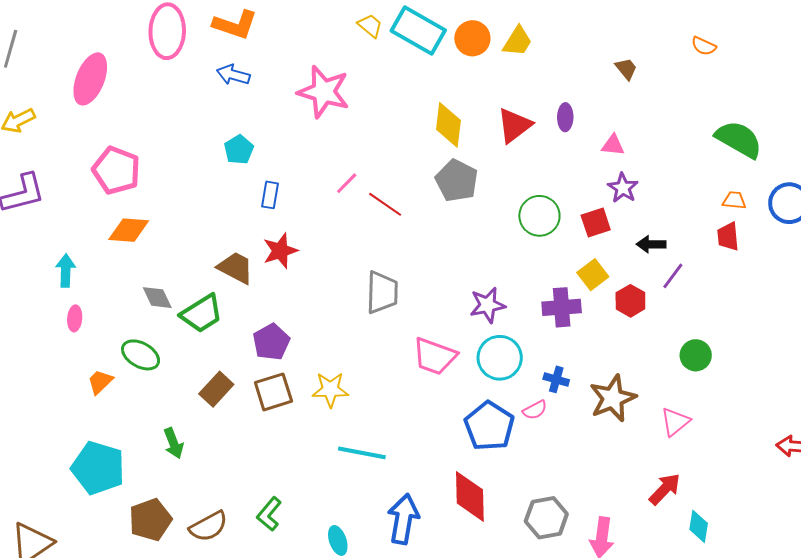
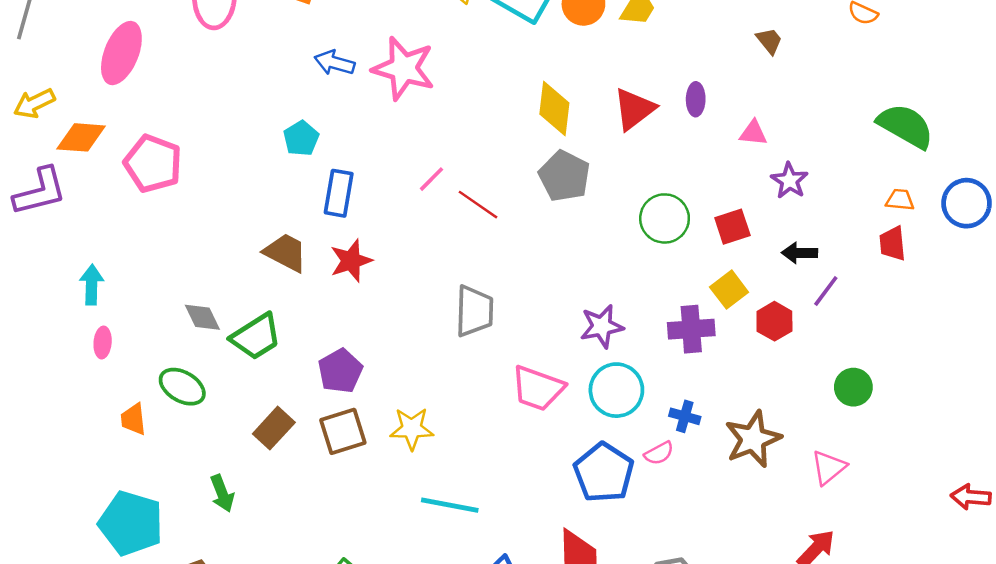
blue arrow: (233, 75) -> (334, 63), moved
purple star: (623, 188) -> (789, 181), moved
blue rectangle: (270, 195) -> (339, 193), size x1.4
orange diamond: (129, 230) -> (81, 137), moved
brown trapezoid: (236, 268) -> (286, 252), moved
orange trapezoid: (100, 382) -> (133, 419), turned -52

